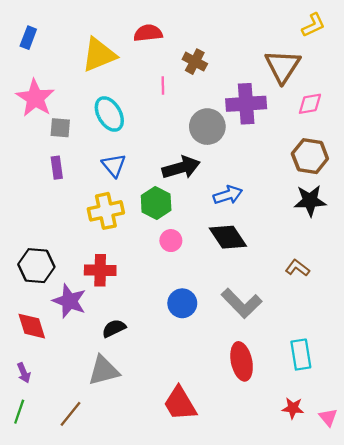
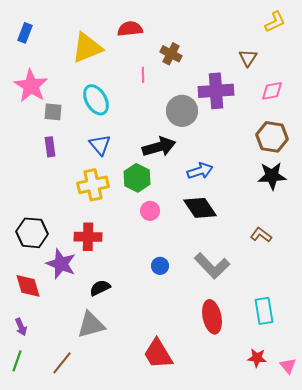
brown triangle: (283, 66) -> (248, 58), size x0.6
blue circle: (182, 303) -> (160, 266), size x0.7

